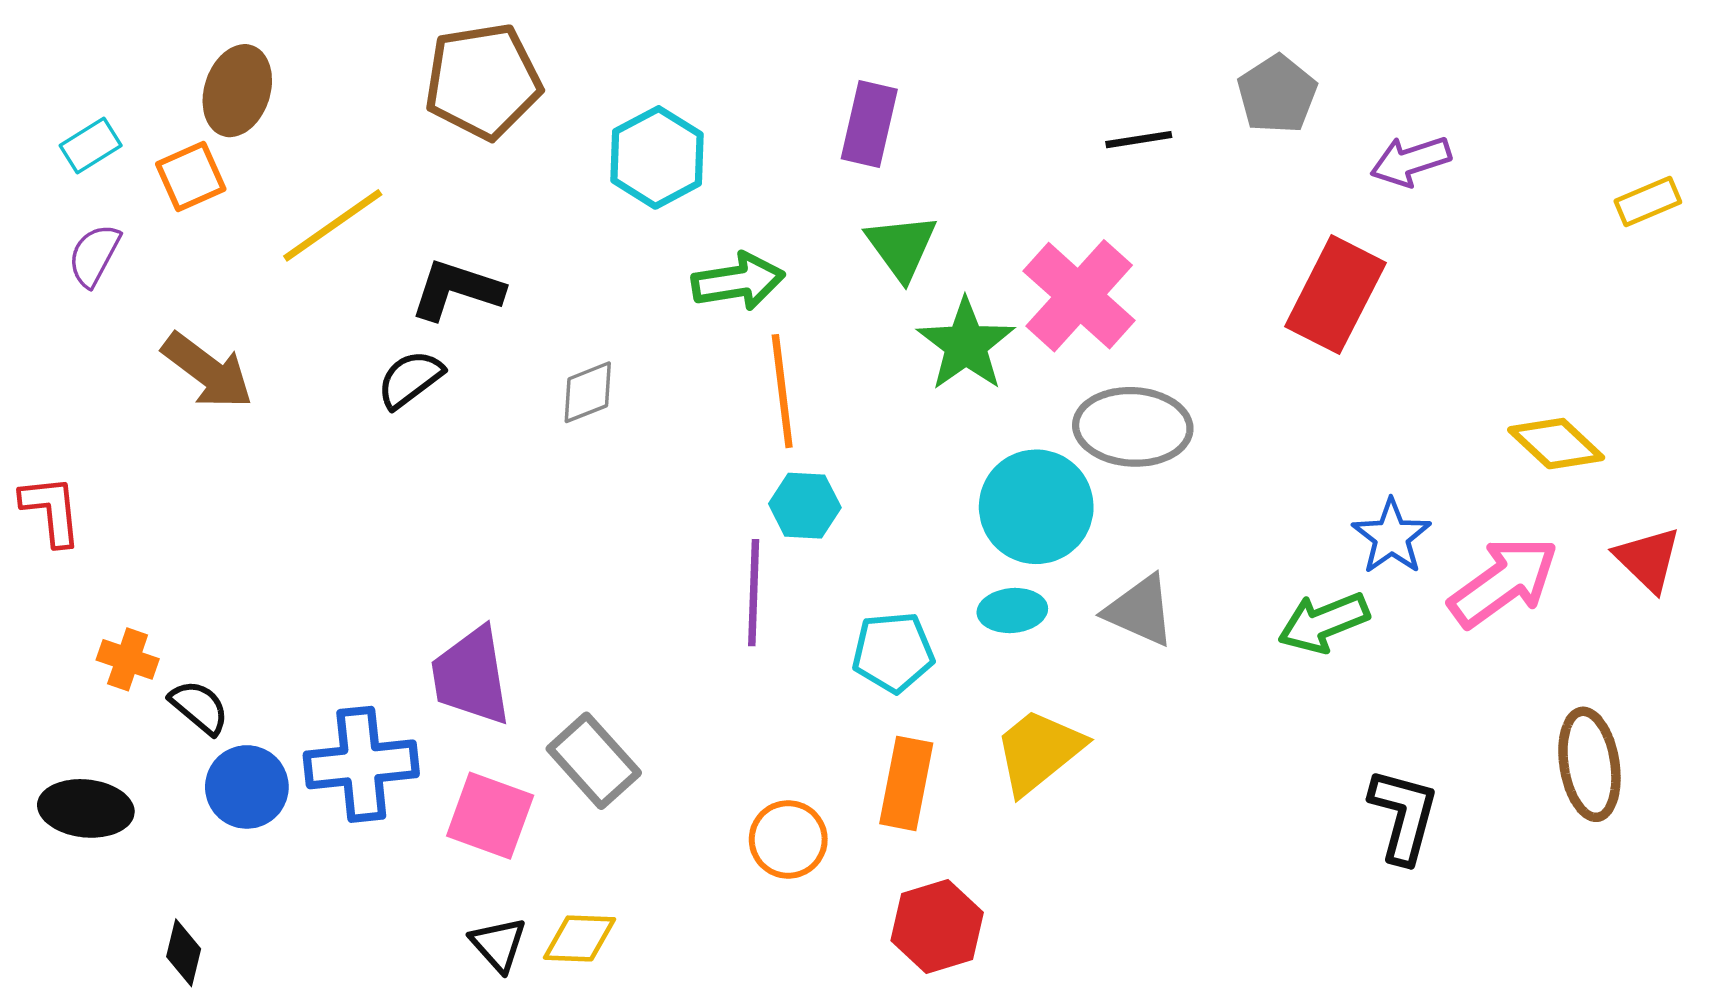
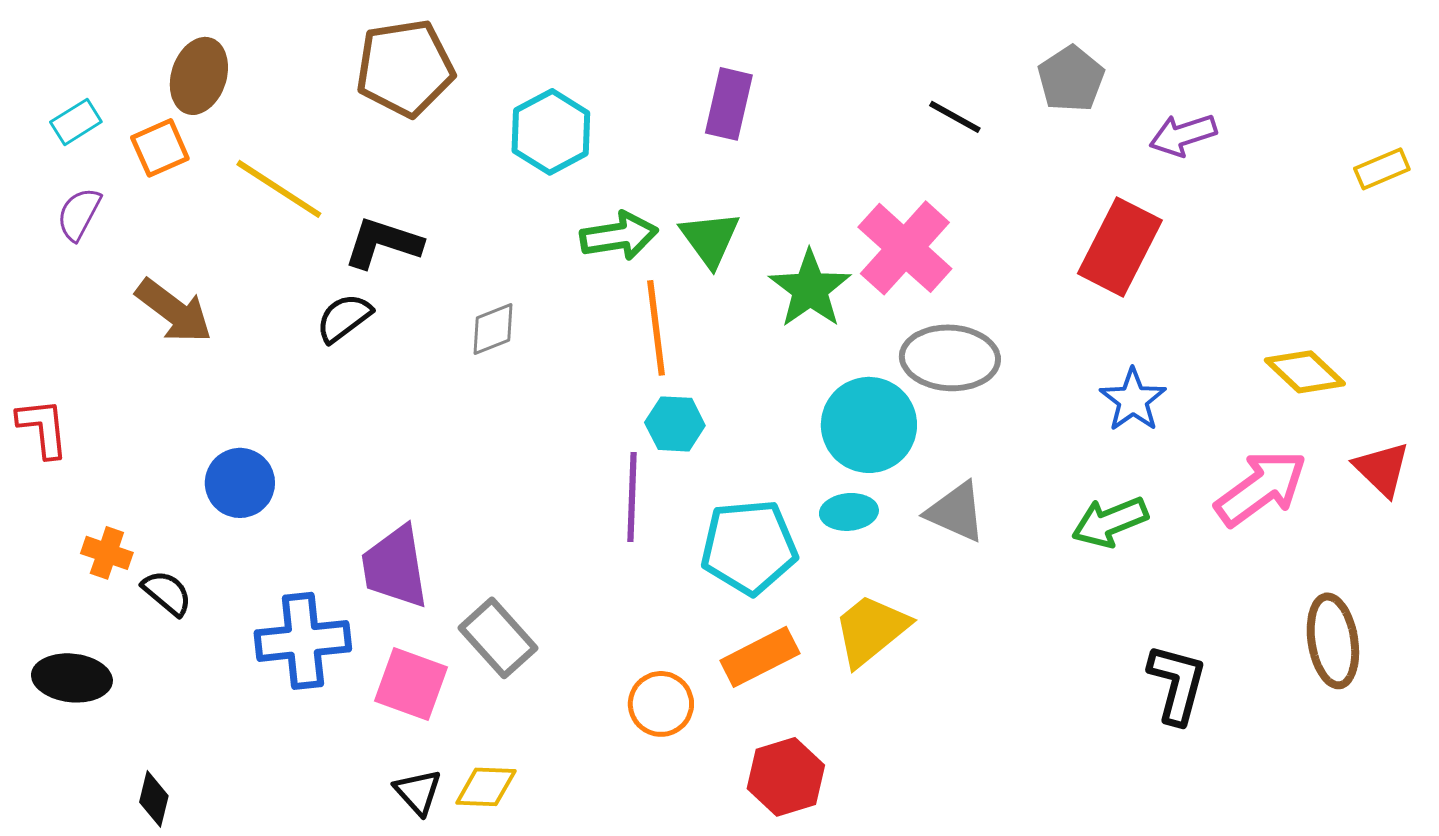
black line: (1139, 140) -> (955, 117), turned 38
yellow line: (333, 225) -> (279, 189), turned 68
green triangle: (901, 247) -> (710, 239), moved
blue star: (1392, 537) -> (1133, 400), moved
cyan pentagon: (893, 652) -> (749, 547), size x1.4
orange rectangle: (906, 783) -> (760, 657), turned 52
blue circle: (247, 787) -> (240, 483), moved

